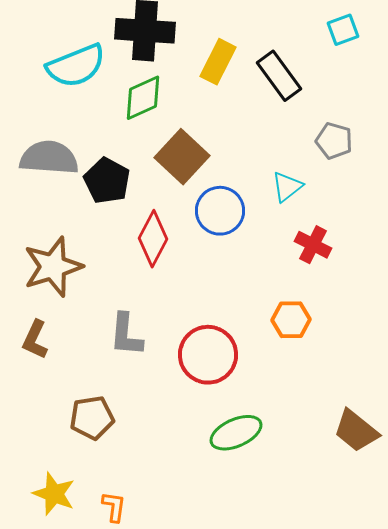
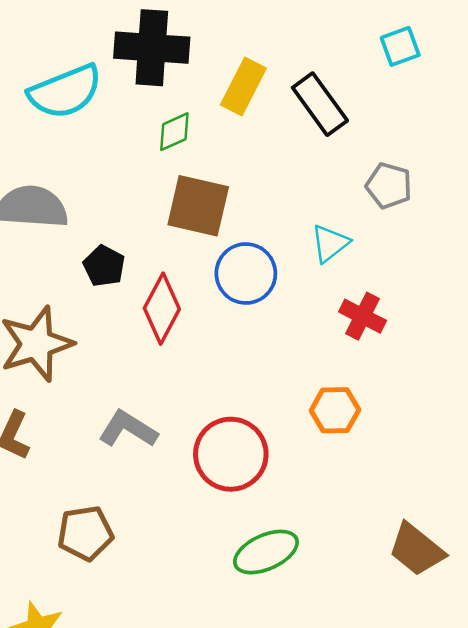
green diamond: (143, 98) -> (174, 132), moved, size x0.7
brown square: (182, 157) -> (198, 206), turned -30
black pentagon: (107, 181) -> (104, 266), moved, size x0.7
gray L-shape: (126, 335) -> (128, 429), turned 117

